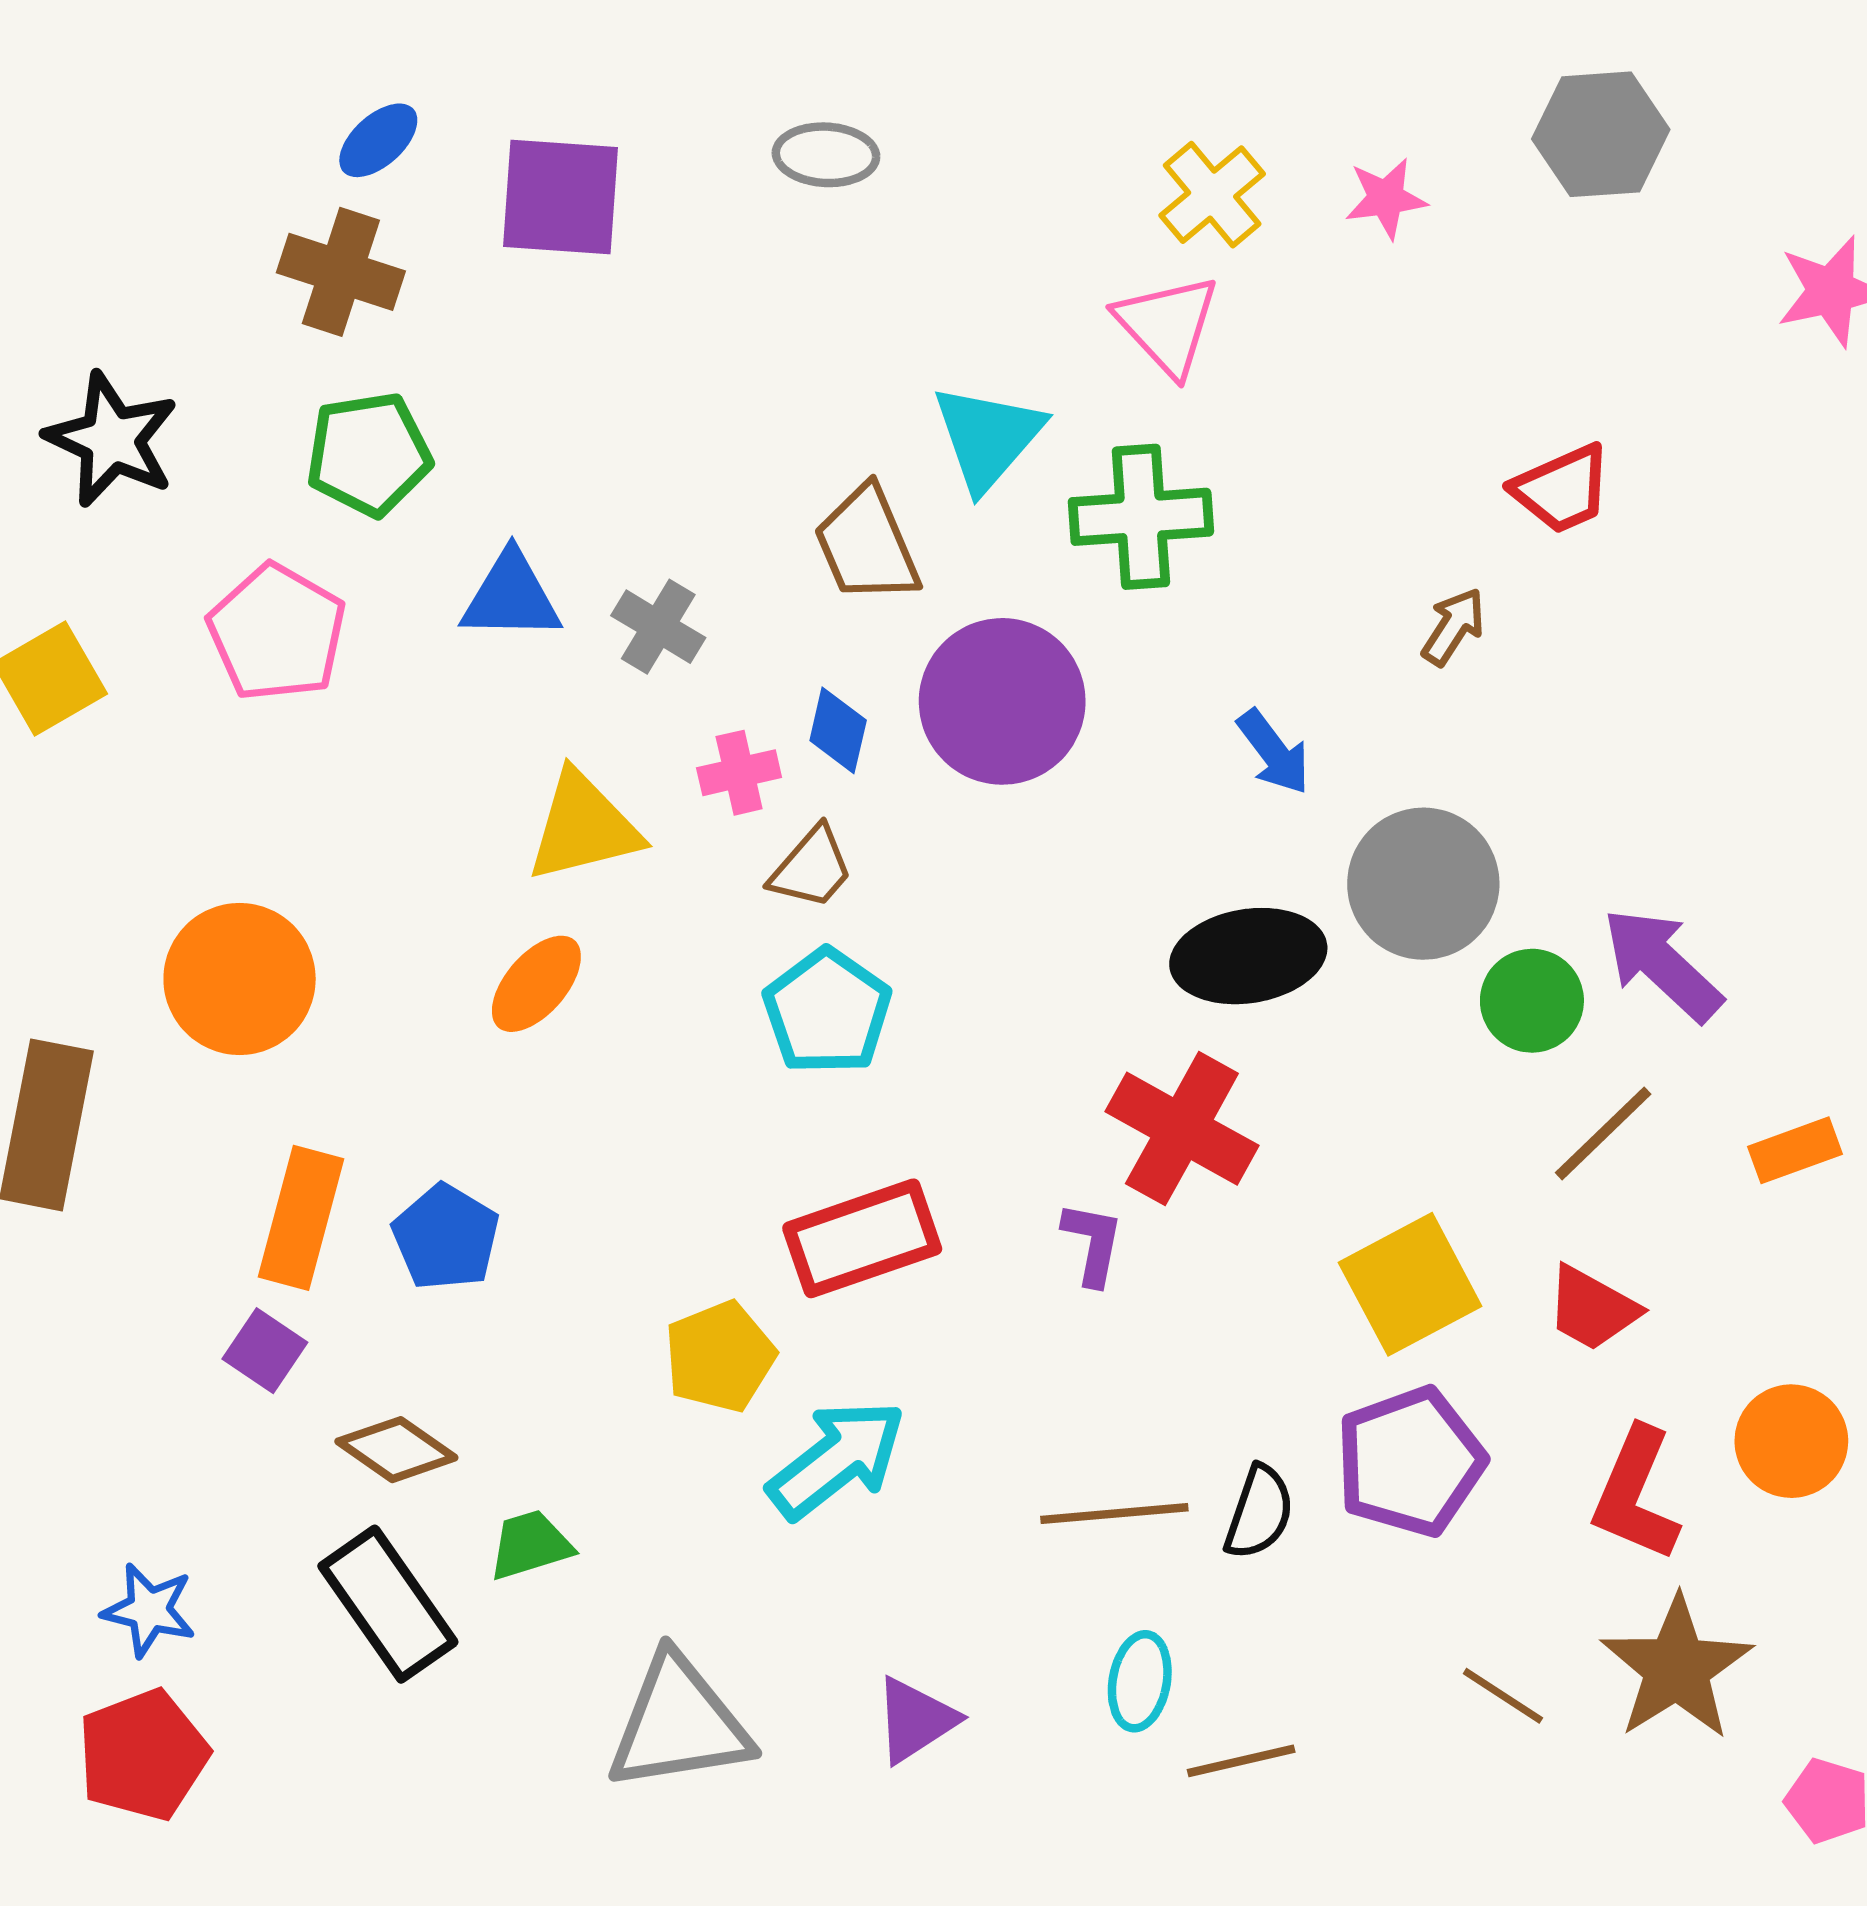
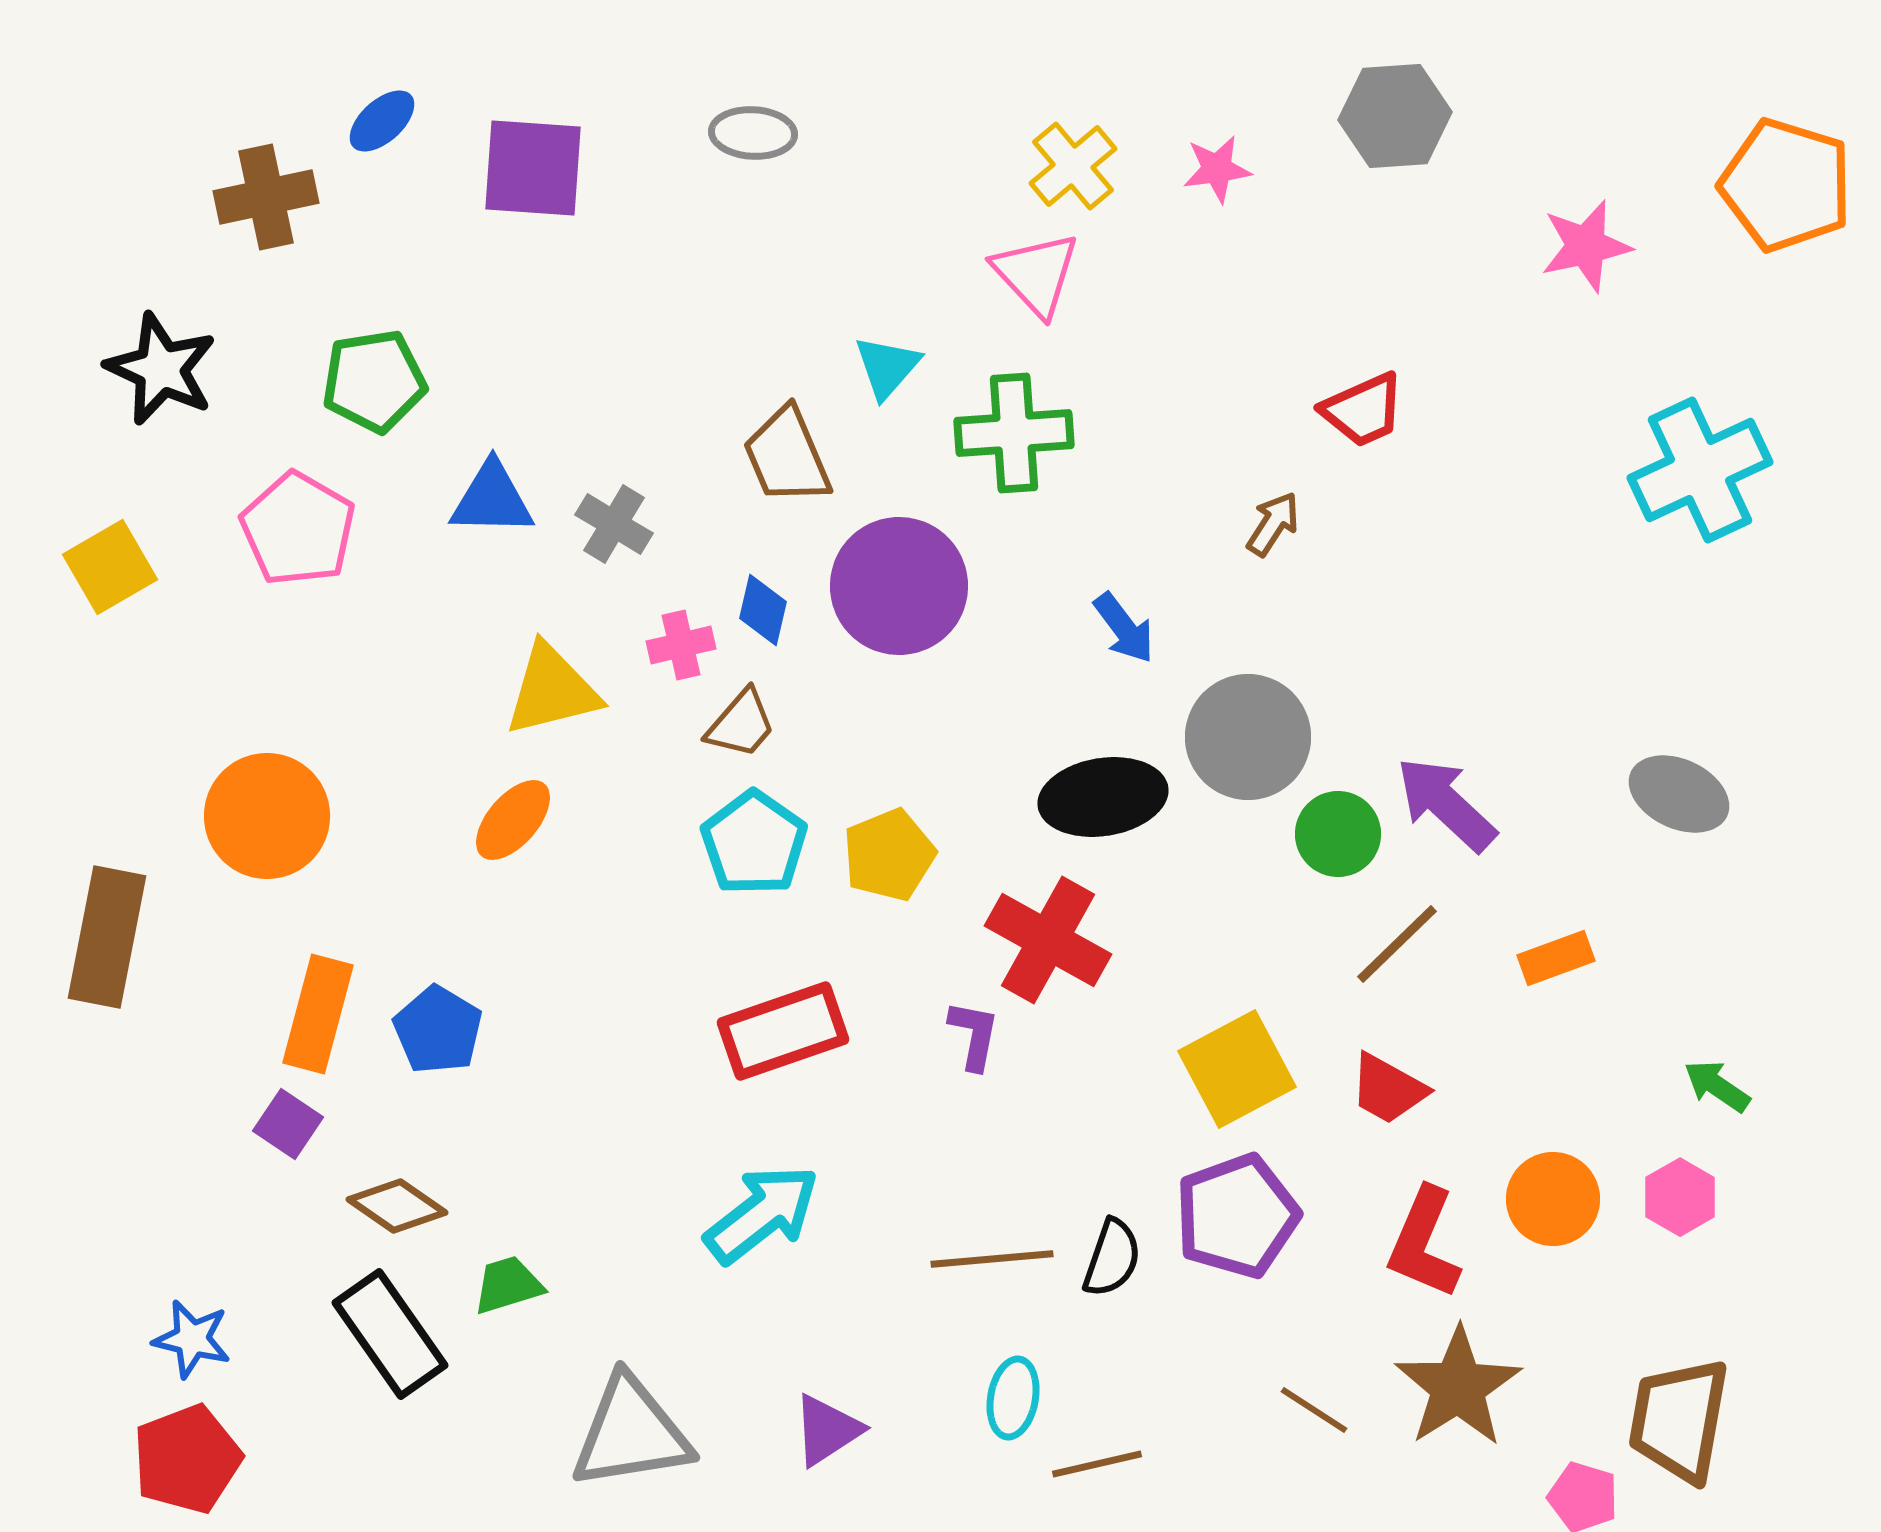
brown cross: (341, 272) -> (266, 197), moved, turned -30
cyan triangle: (988, 437) -> (887, 367), size x0.7
yellow pentagon: (720, 1357) -> (889, 855), moved

